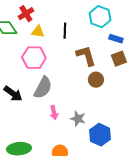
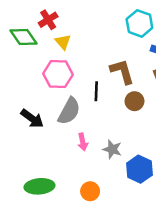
black line: (65, 31) -> (96, 91), moved
yellow triangle: (38, 32) -> (63, 42), turned 40

